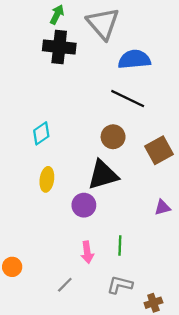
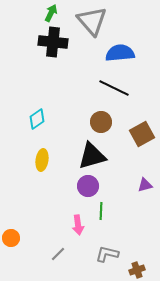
purple circle: (84, 205) -> (88, 186), moved
green line: (120, 246) -> (101, 211), moved

